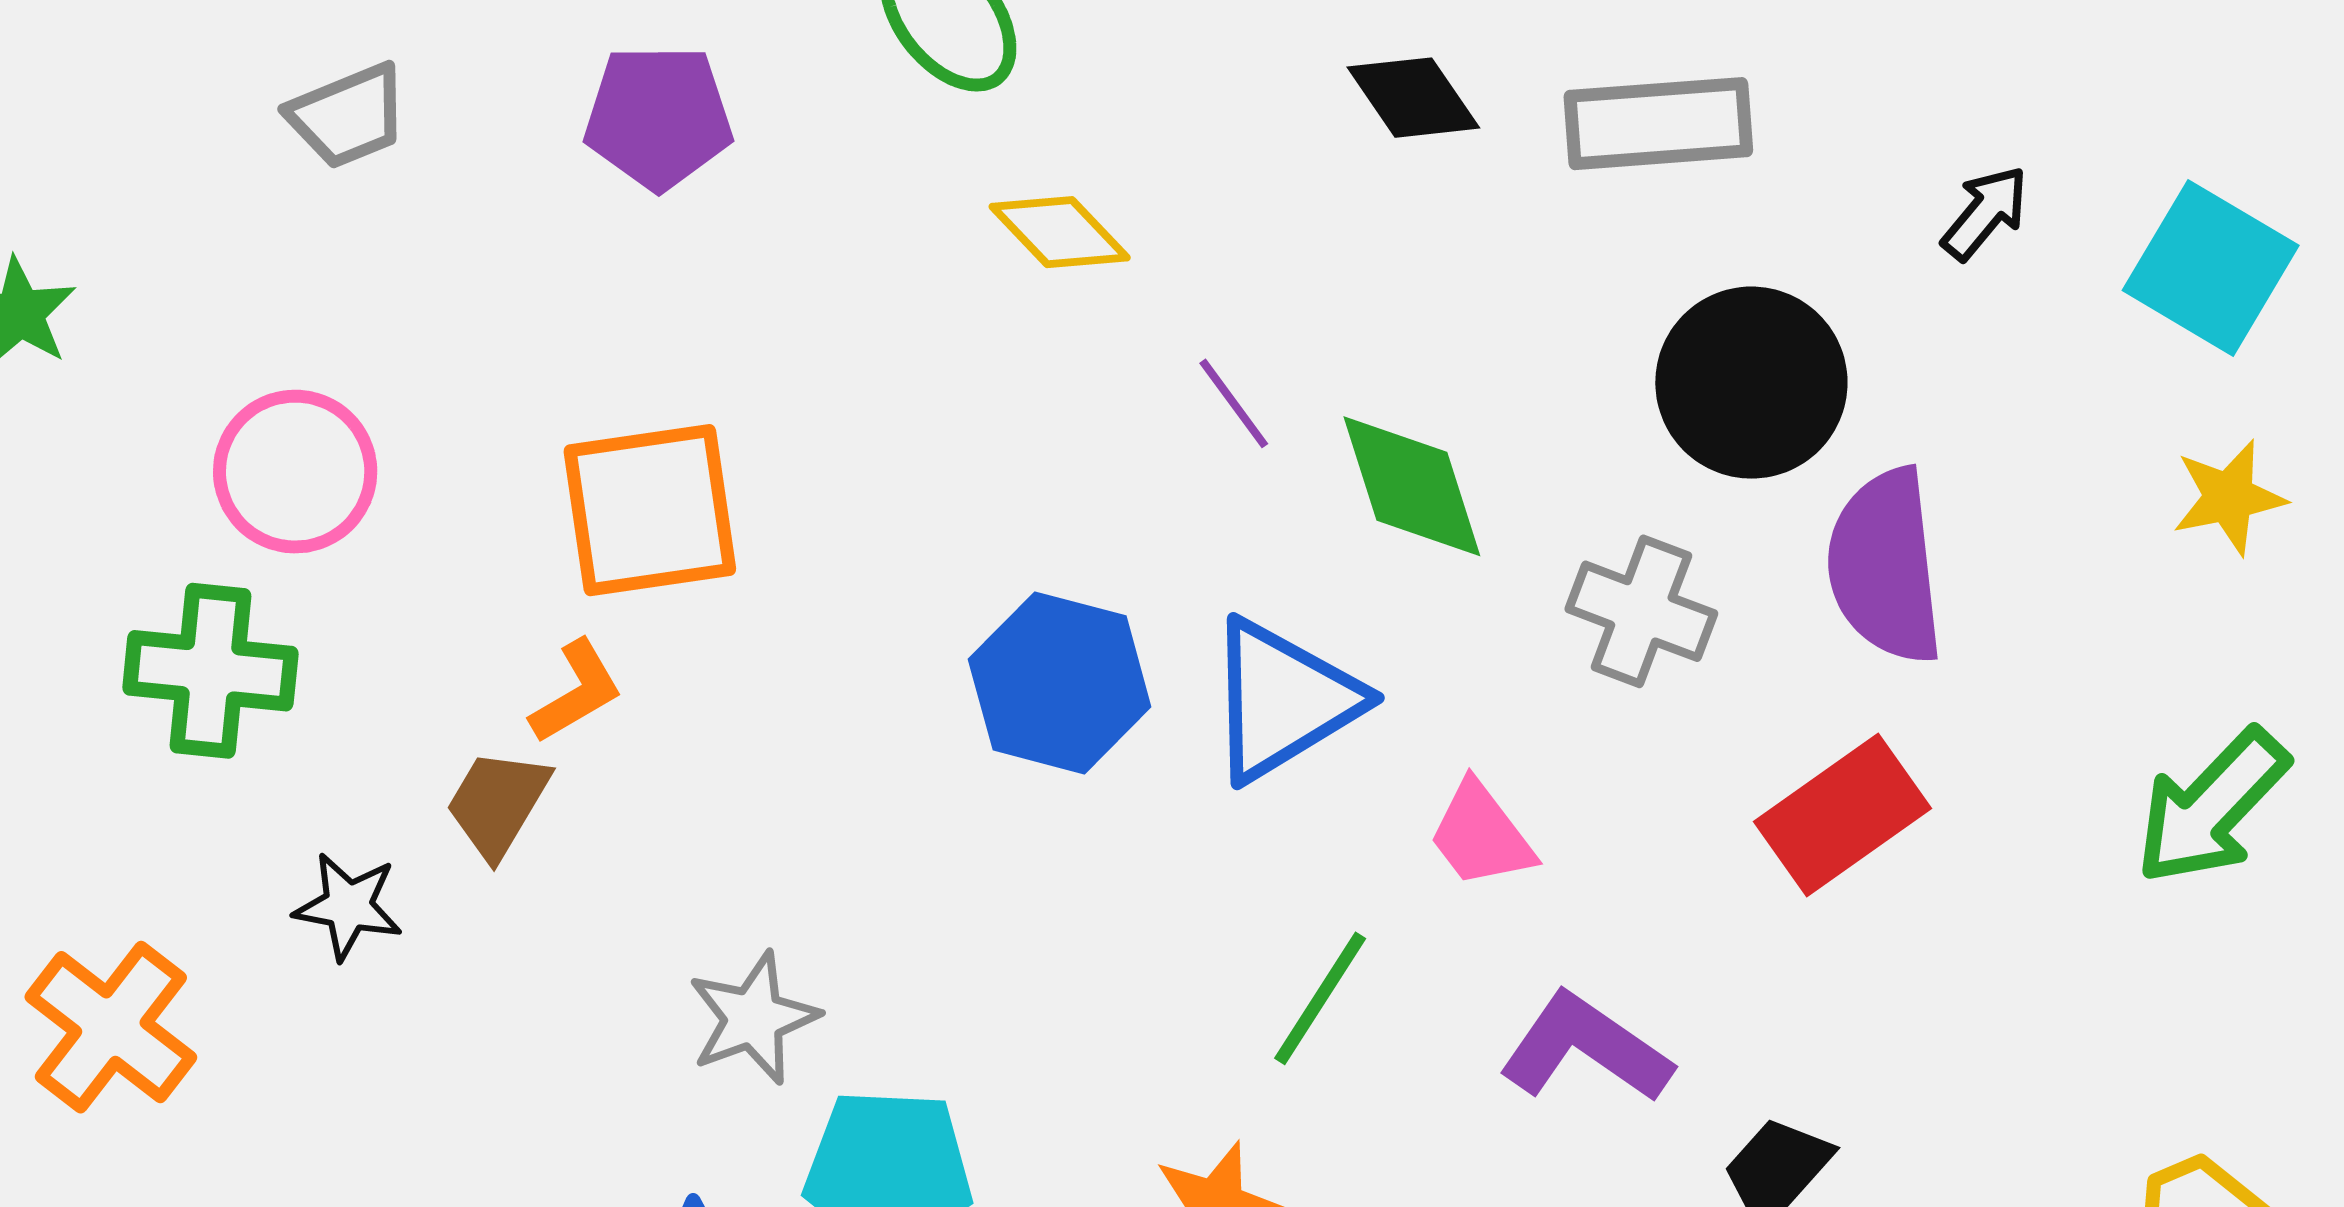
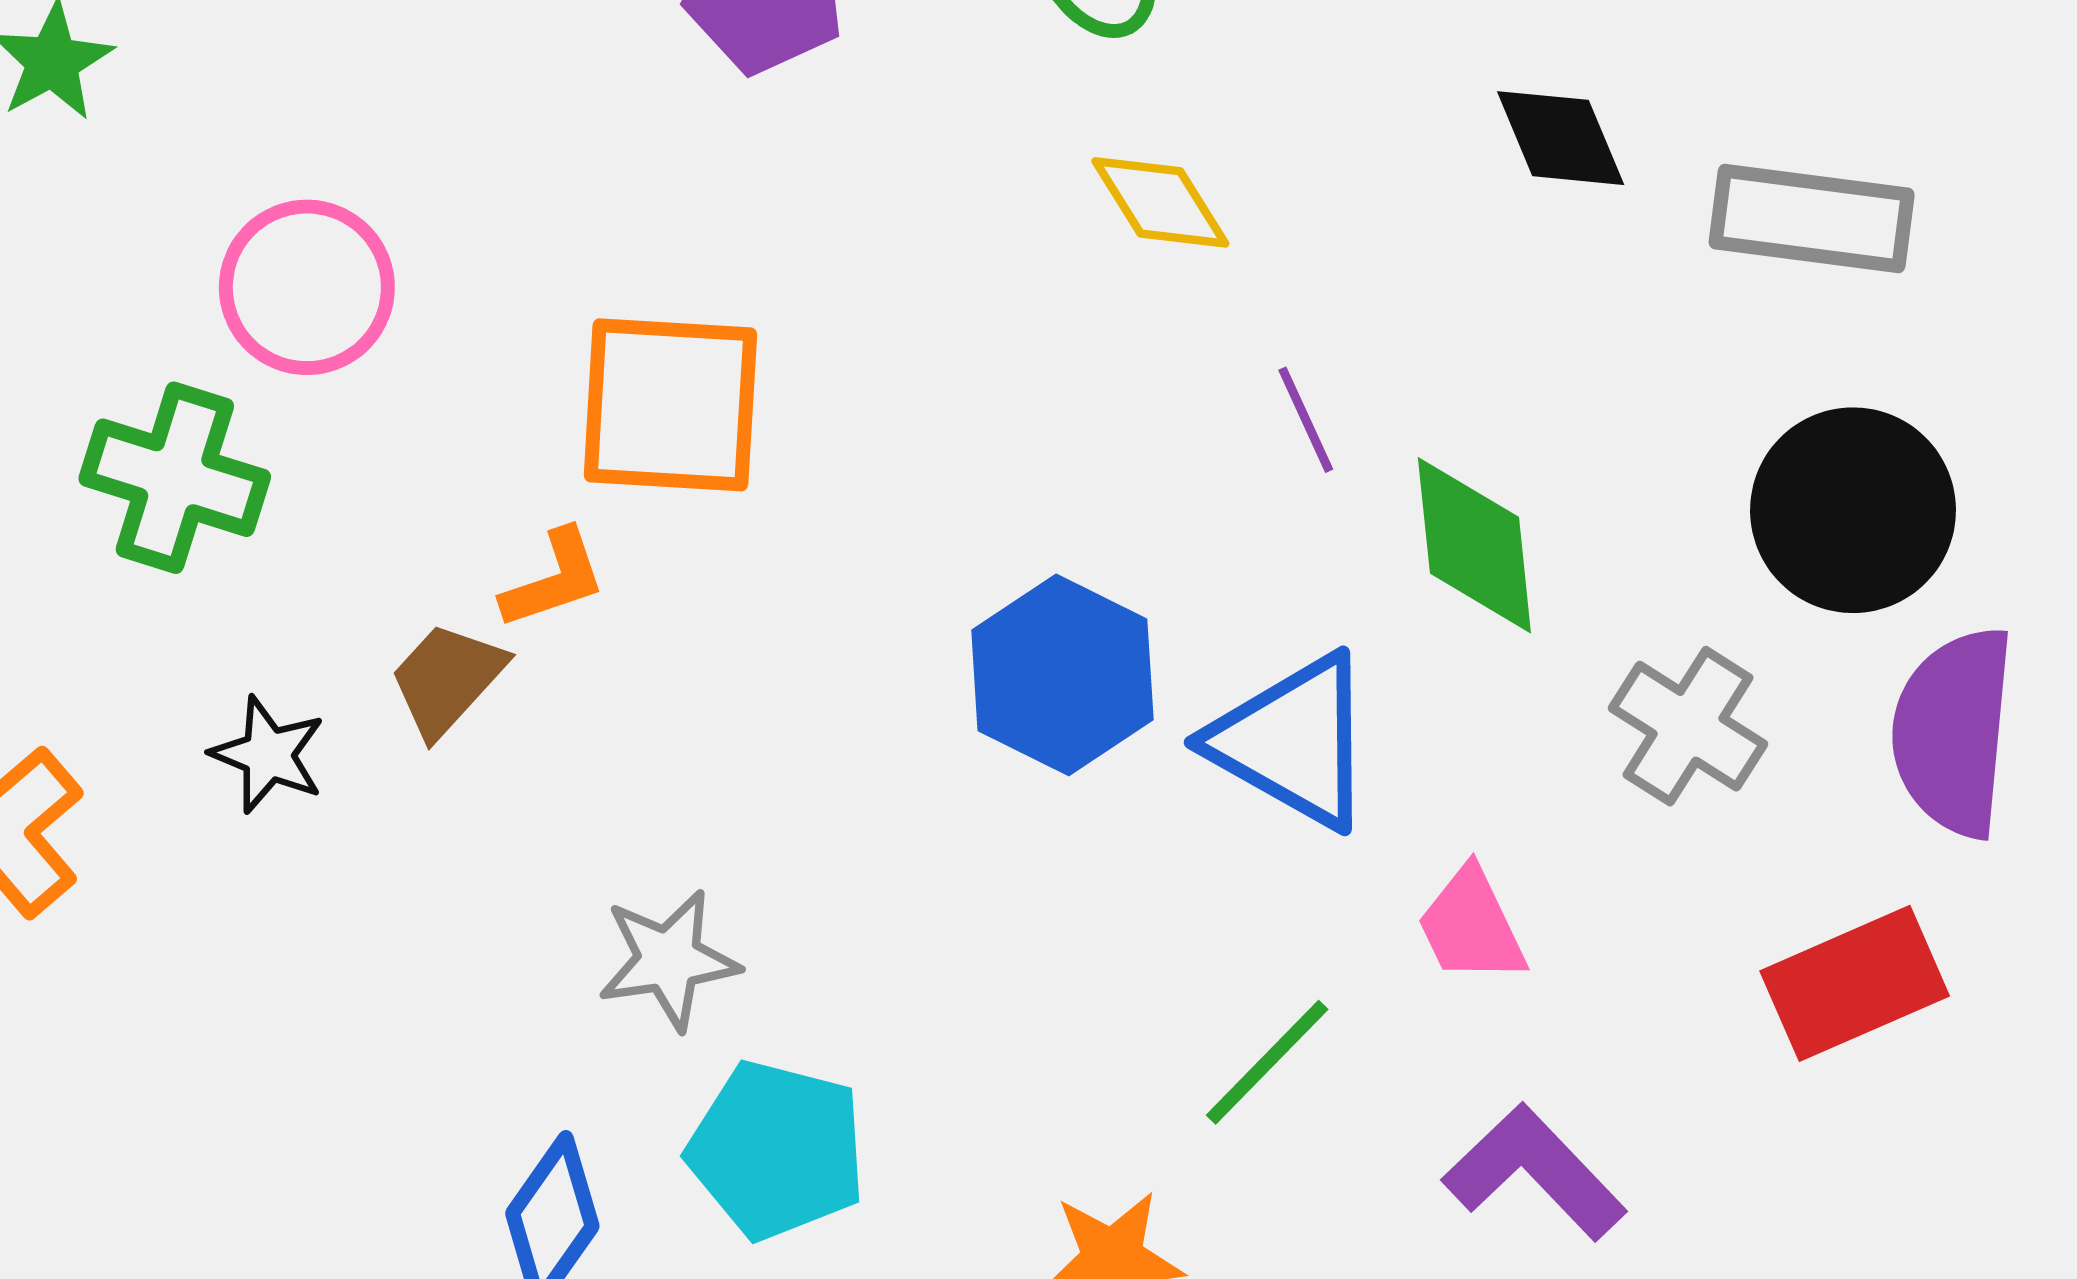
blue triangle: (1283, 700) -> (1293, 741), turned 49

